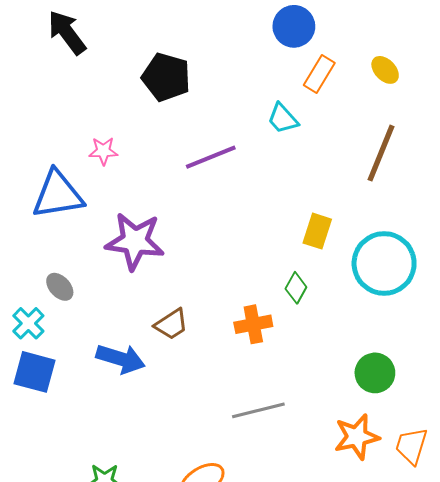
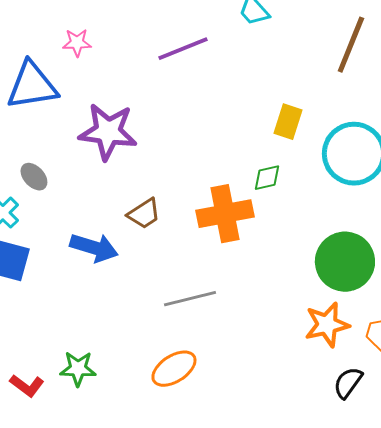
green diamond: (296, 288) -> (267, 178), turned 48
orange cross: (253, 324) -> (225, 214), size x1.5
green circle: (375, 373) -> (345, 262), size x1.5
gray line: (258, 410) -> (190, 299), moved

